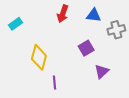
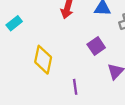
purple line: (54, 83) -> (75, 87), moved

